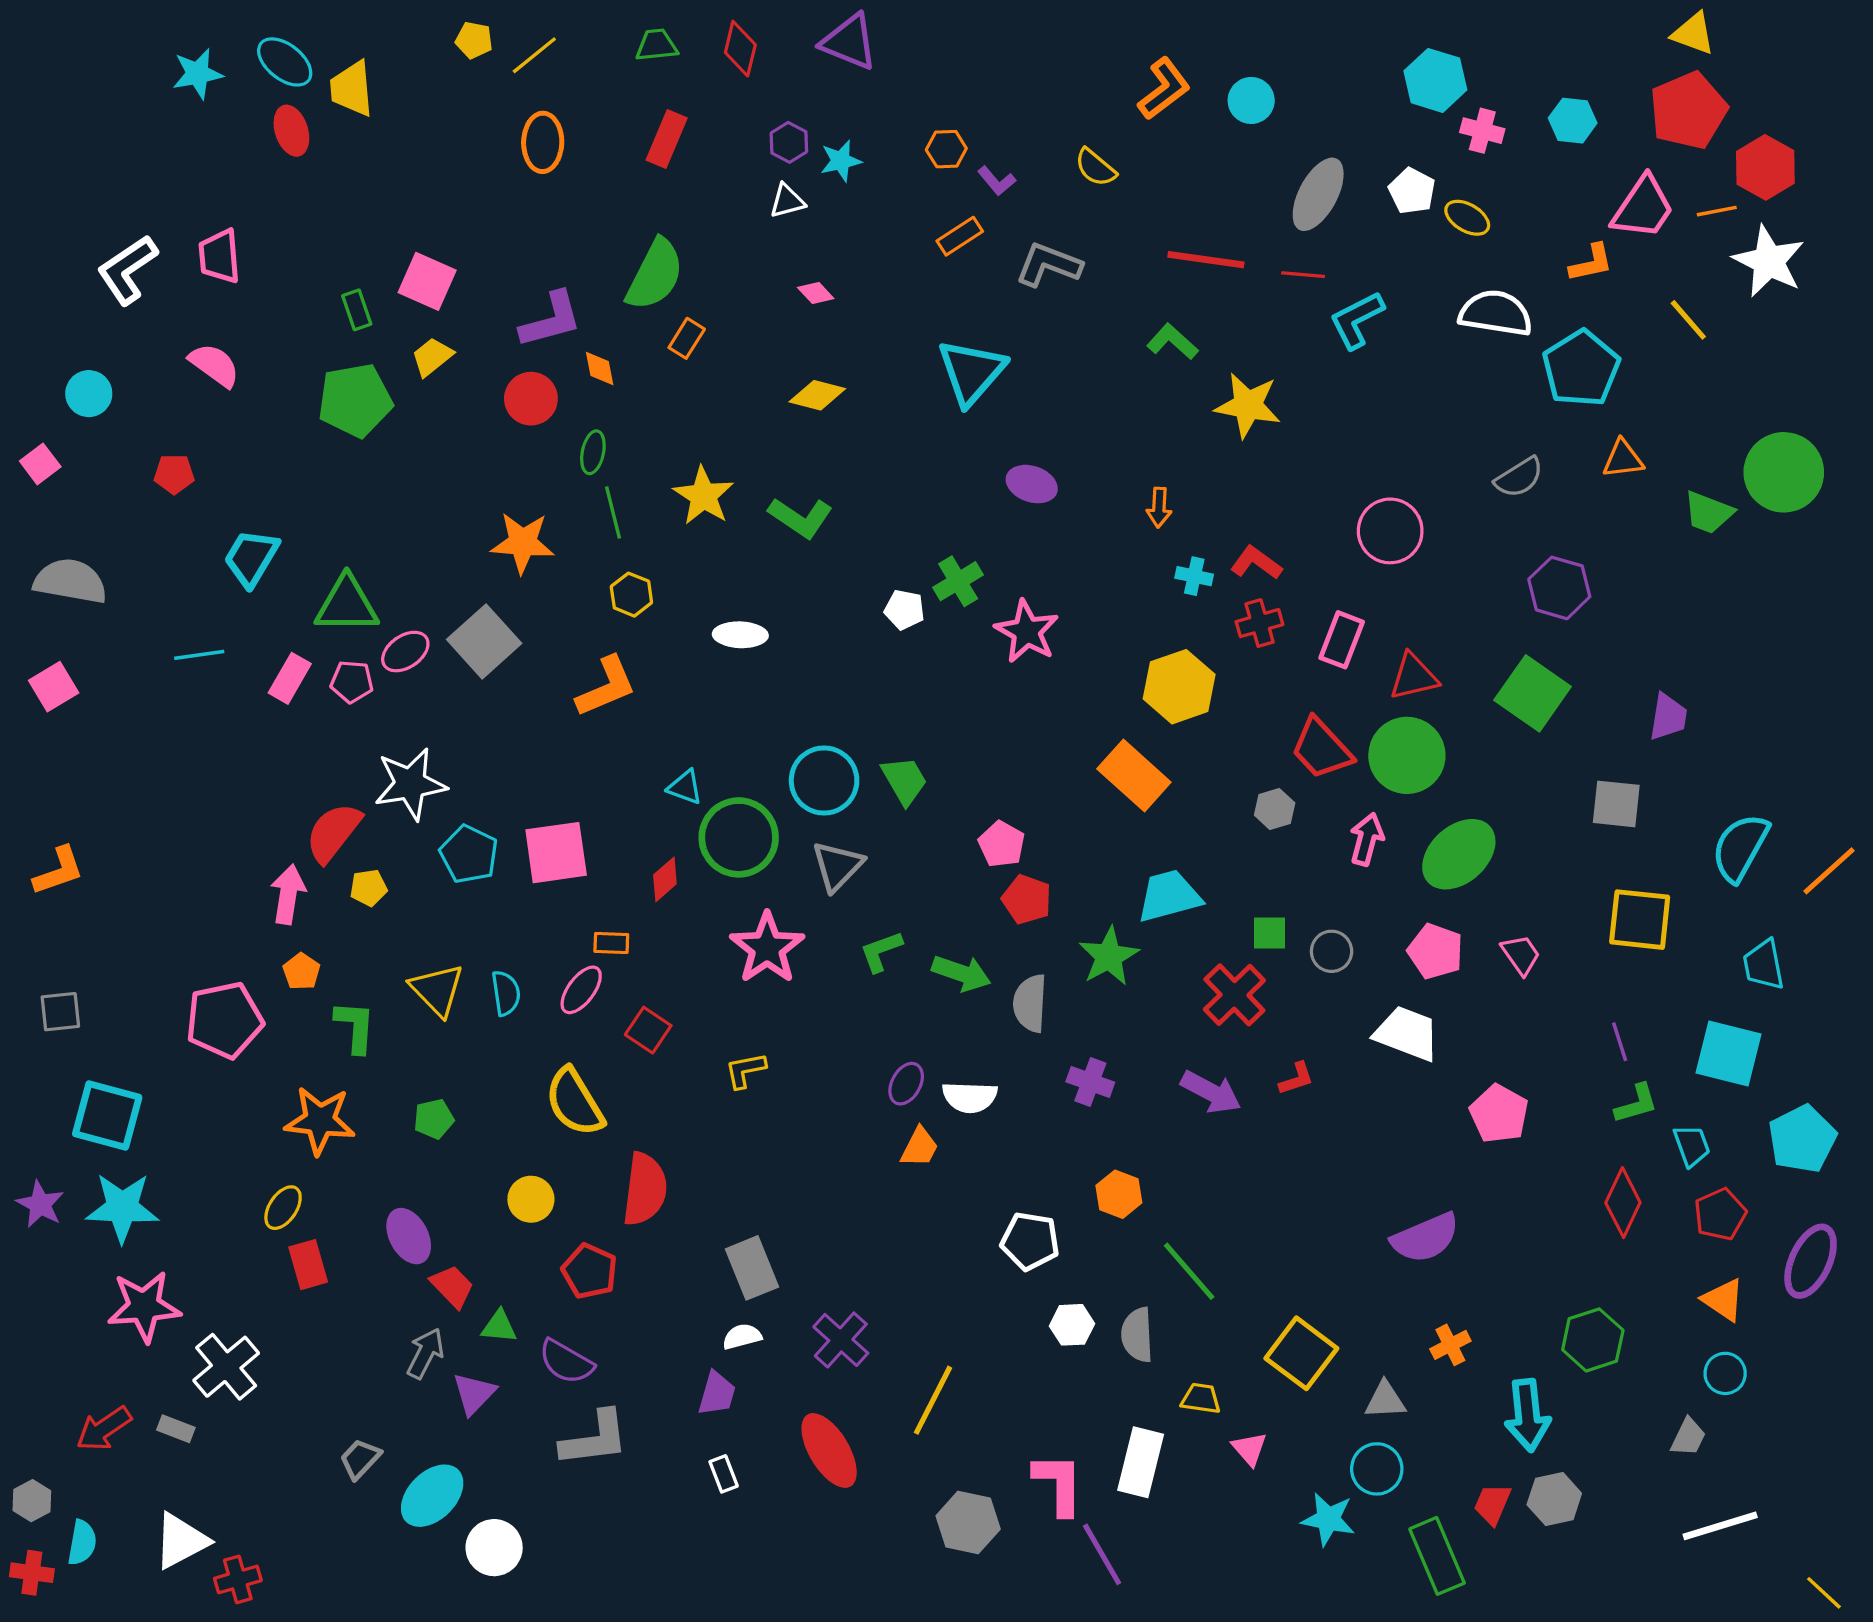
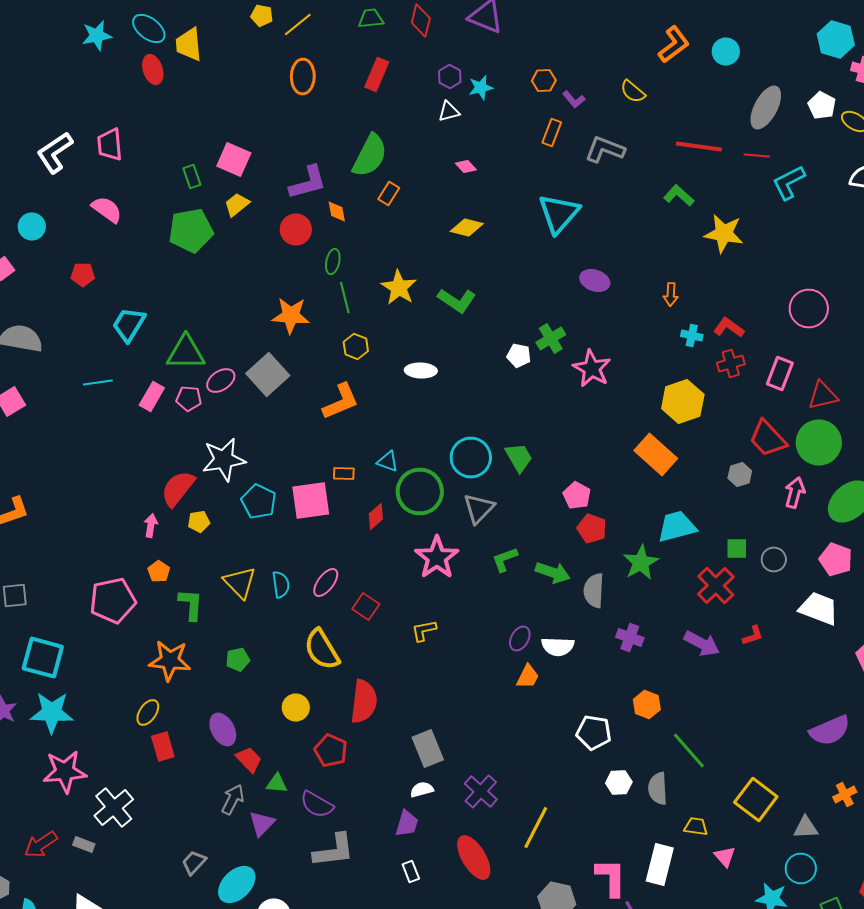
orange rectangle: (960, 236) -> (552, 132), turned -36
pink arrow: (288, 894) -> (151, 526), size x0.7
orange rectangle: (611, 943) -> (344, 474), moved

